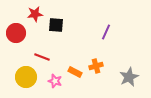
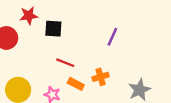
red line: (42, 57) -> (65, 63), moved

